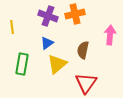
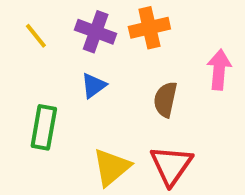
yellow line: (12, 27) -> (36, 36), moved, turned -32
yellow triangle: (57, 64) -> (112, 167), moved

